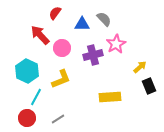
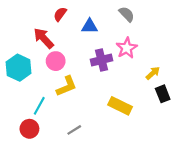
gray semicircle: (104, 19) -> (127, 14), moved
pink circle: (62, 48) -> (56, 61), moved
cyan hexagon: (27, 71) -> (19, 68), moved
yellow rectangle: (110, 97) -> (120, 106), turned 30
gray line: (58, 119) -> (74, 130), moved

